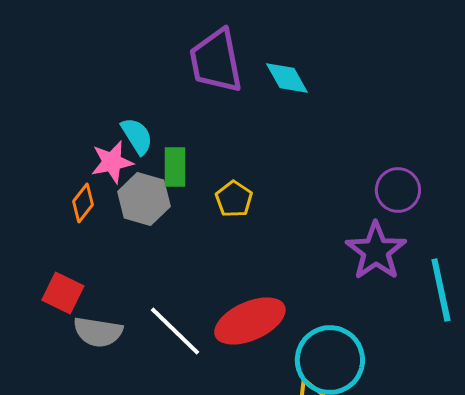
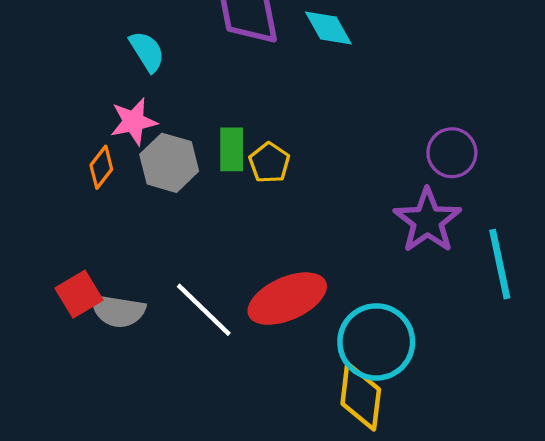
cyan semicircle: (137, 136) -> (147, 51), moved
green rectangle: (175, 167) -> (232, 149), moved
red square: (63, 293) -> (79, 294), moved, turned 33

